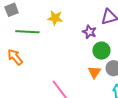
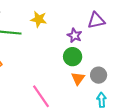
green circle: (101, 51) -> (73, 57), moved

